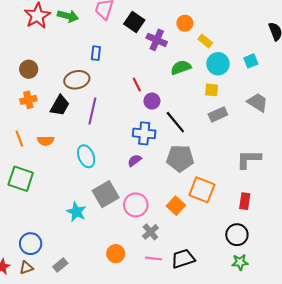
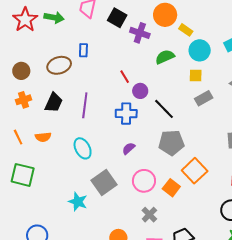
orange circle: (185, 23) -> (165, 15), size x1.5
brown ellipse: (77, 80) -> (59, 65), moved
blue cross: (144, 133) -> (126, 114), moved
orange square: (202, 190) -> (195, 171), turned 30
pink circle: (136, 205) -> (144, 181), moved

